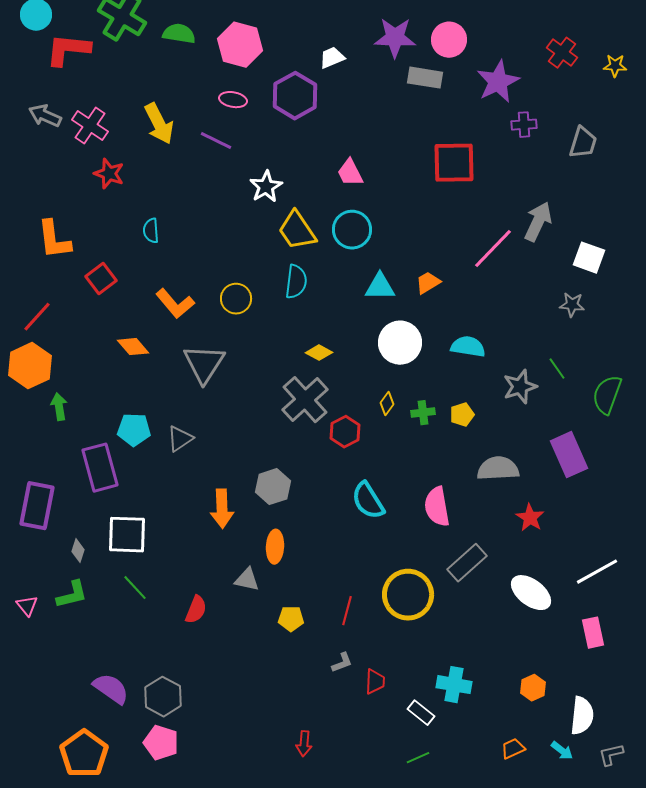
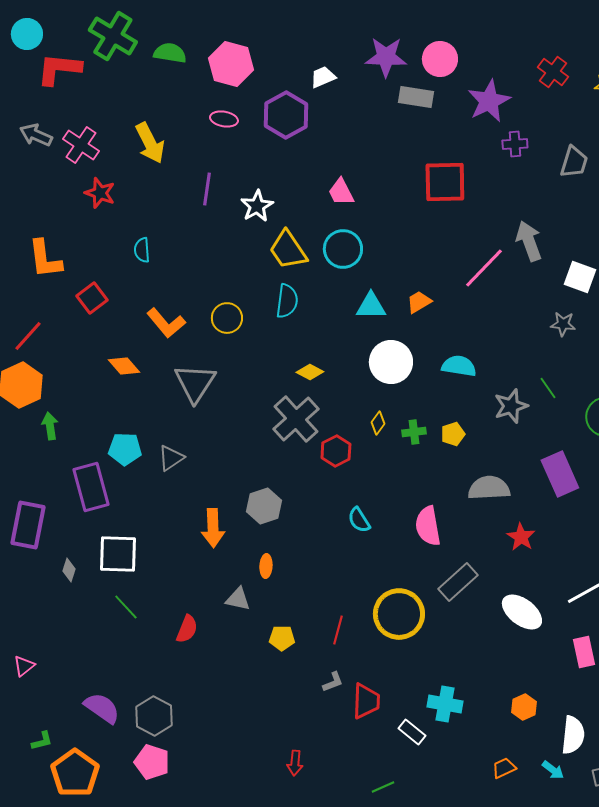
purple line: (216, 141) -> (207, 189), moved, turned 72
gray arrow: (538, 222) -> (529, 241), turned -45
cyan semicircle: (368, 501) -> (359, 520), size x0.7
orange ellipse: (275, 547) -> (266, 566), size x0.7
green L-shape: (72, 595) -> (42, 741), moved, size x0.7
pink triangle: (27, 606) -> (24, 666), moved, turned 30
red trapezoid: (375, 682) -> (366, 701), size x1.4
green line: (418, 758) -> (383, 787), moved

